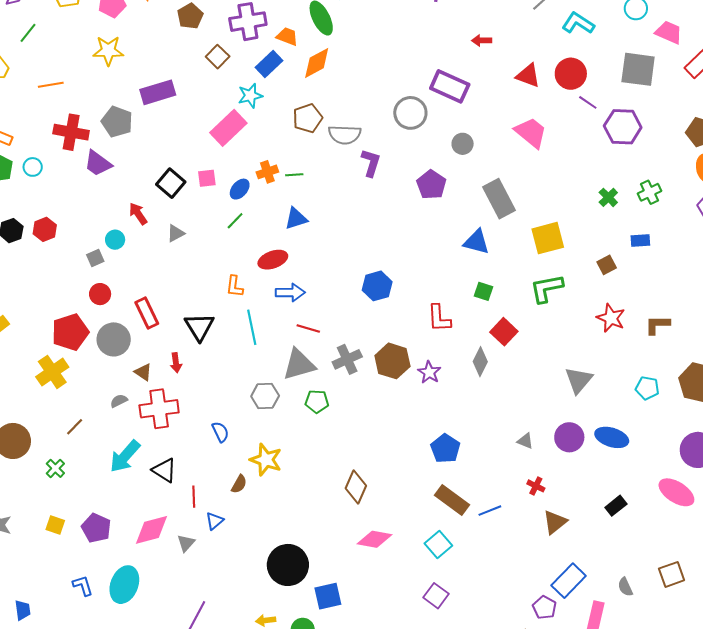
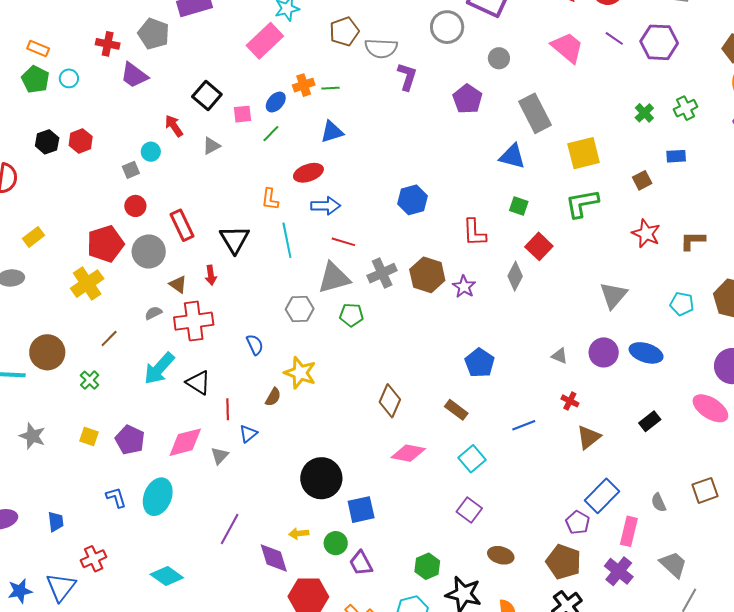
purple line: (588, 102) -> (614, 38), moved
red cross: (71, 132) -> (108, 44), size x0.7
pink square: (207, 178) -> (243, 114), moved
brown rectangle: (452, 500) -> (456, 410), moved, size x0.7

